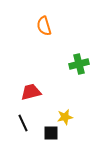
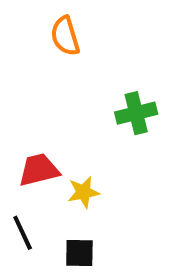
yellow star: (65, 117) -> (83, 192), moved

